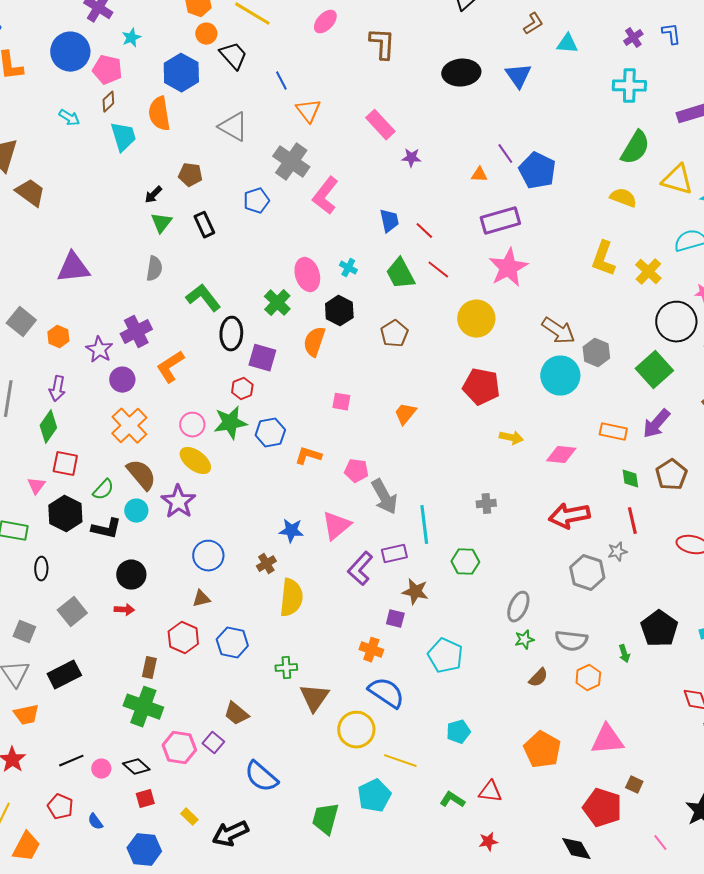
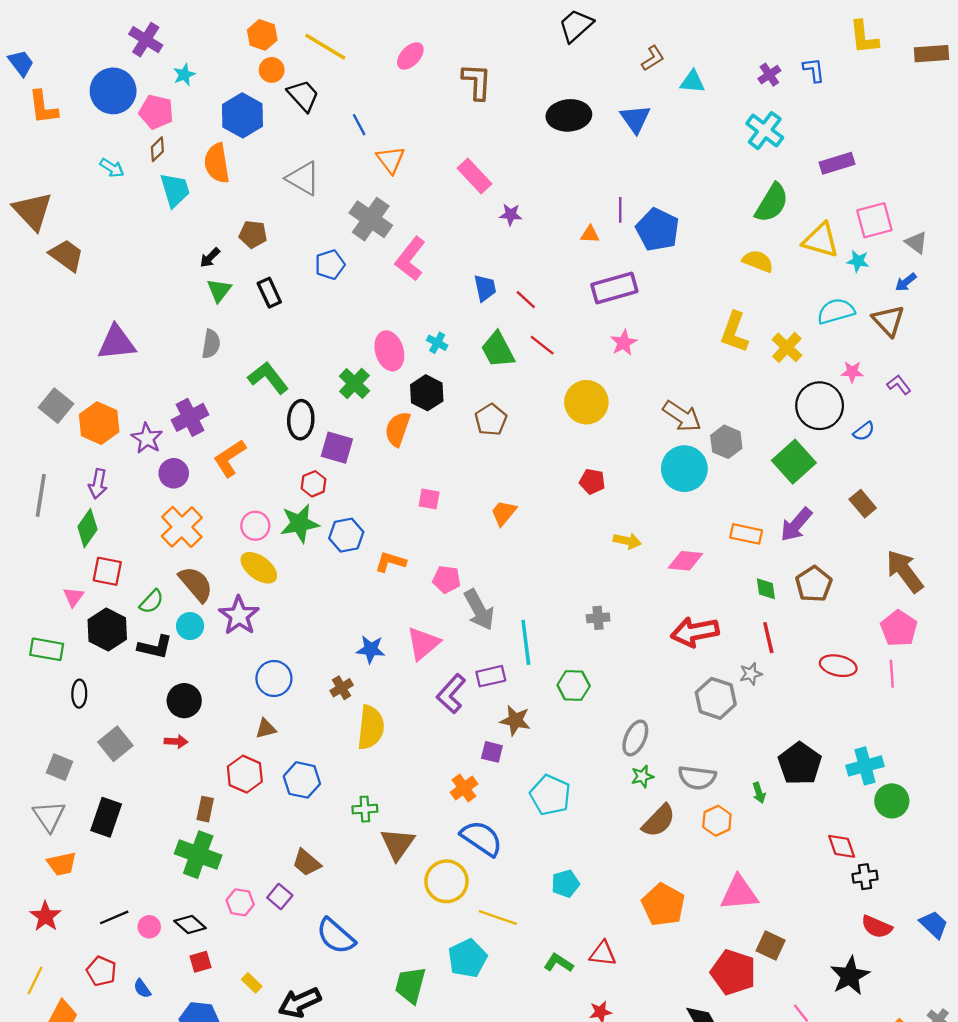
cyan cross: (629, 86) -> (765, 131), turned 36
purple line: (505, 154) -> (620, 210), turned 35
pink star: (508, 268) -> (624, 343), size x0.6
orange hexagon: (58, 337) -> (99, 423), size x1.6
red pentagon: (481, 387) -> (592, 481), size x0.6
orange cross: (371, 650) -> (464, 788), turned 35
black rectangle: (64, 675) -> (106, 817), turned -44
brown semicircle: (538, 678) -> (659, 821), size x1.5
pink hexagon: (179, 748) -> (240, 902), size x0.7
brown square: (634, 785) -> (771, 945), size x1.4

